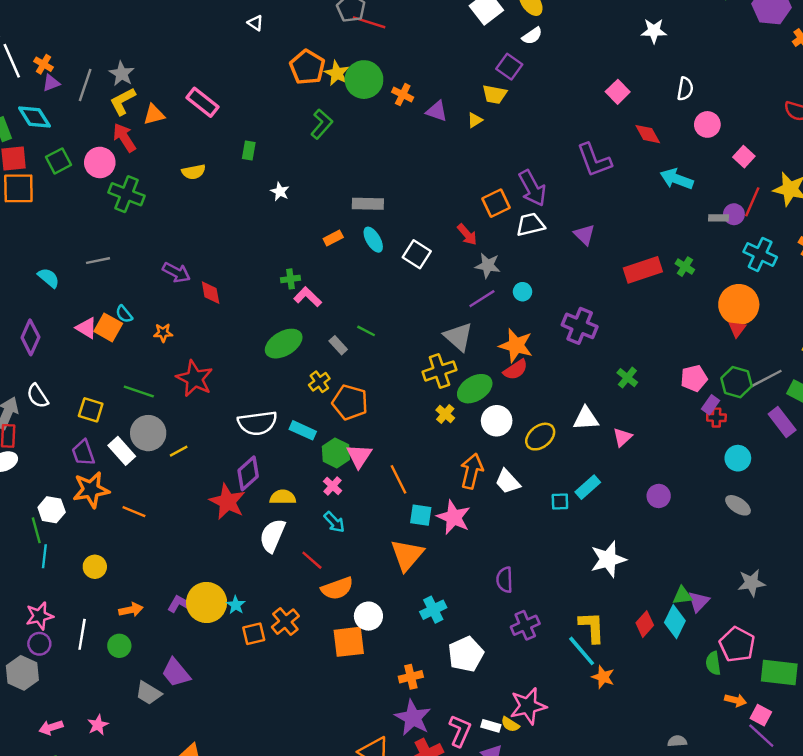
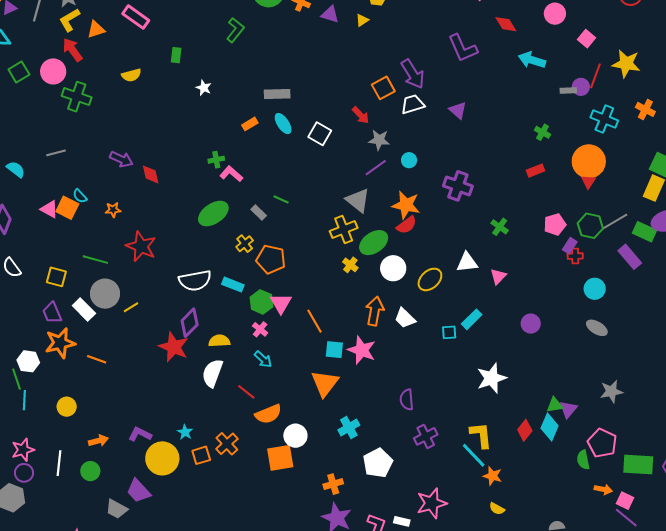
red rectangle: (643, 270) -> (536, 171), moved, size x0.6
yellow circle: (207, 602) -> (162, 458), moved
yellow semicircle: (510, 724) -> (497, 509), moved

